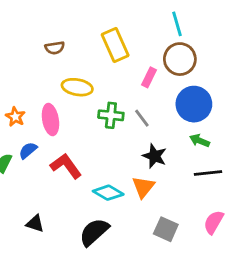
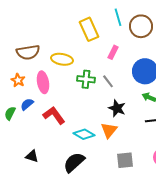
cyan line: (177, 24) -> (118, 17), moved
brown semicircle: (55, 48) -> (28, 52), moved, size x1.6
brown circle: (180, 59) -> (141, 26), moved
gray square: (166, 229) -> (125, 160), turned -30

